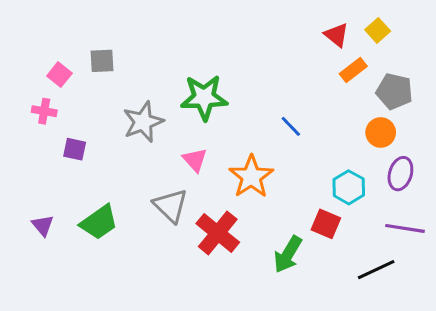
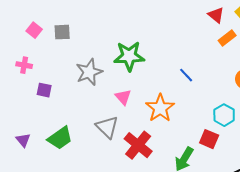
pink square: (59, 75) -> (34, 30), moved

